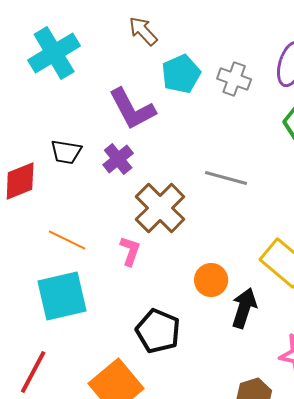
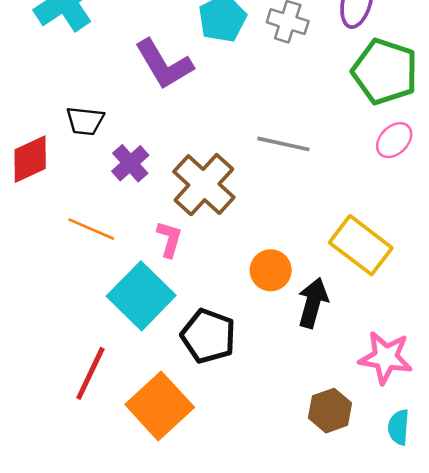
purple cross: (118, 159) -> (130, 163), moved
cyan square: (62, 296) -> (141, 296), moved, turned -30
red line: (33, 372) -> (90, 373), moved

